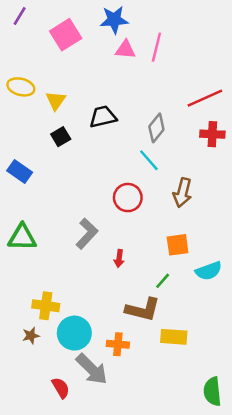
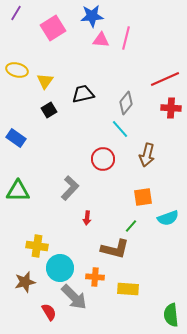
red arrow: (119, 258) -> (87, 218), moved
brown star: (31, 336) -> (25, 282), moved, size x1.5
yellow rectangle: (174, 337) -> (128, 289), moved

